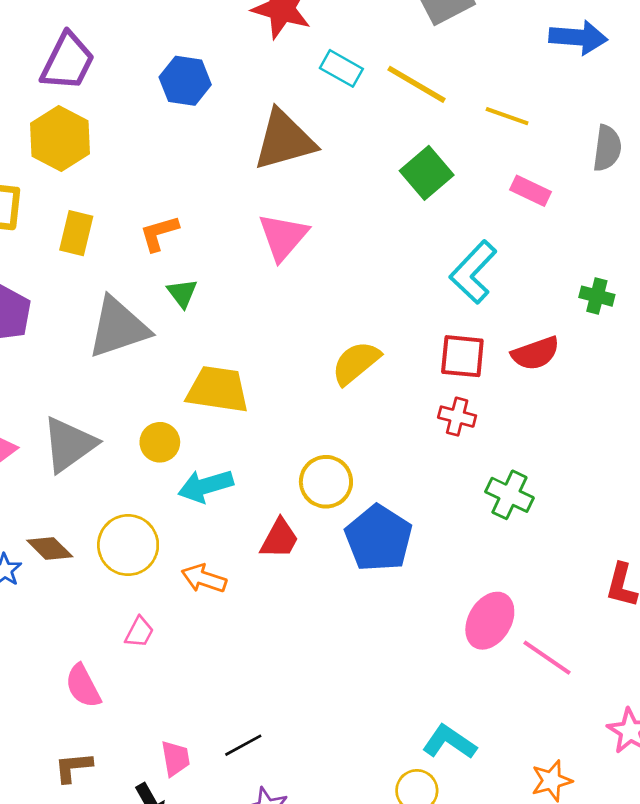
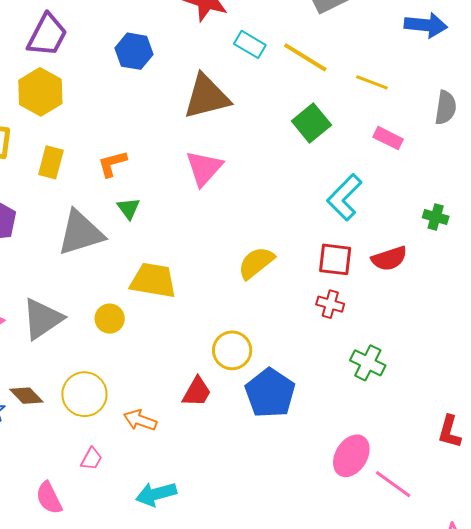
cyan arrow: (206, 486) -> (156, 494), moved

